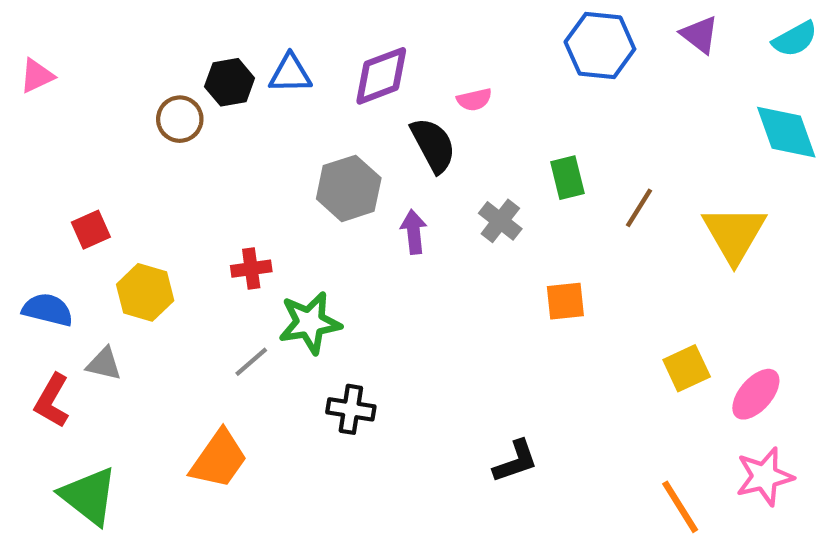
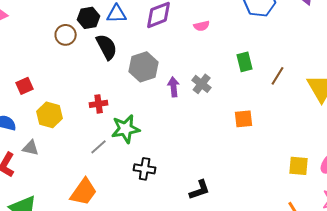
black semicircle: (433, 145) -> (107, 47), moved
gray cross: (500, 221) -> (202, 84), moved
yellow square: (687, 368) -> (299, 166), moved, turned 30
black L-shape: (515, 461) -> (200, 190), moved

